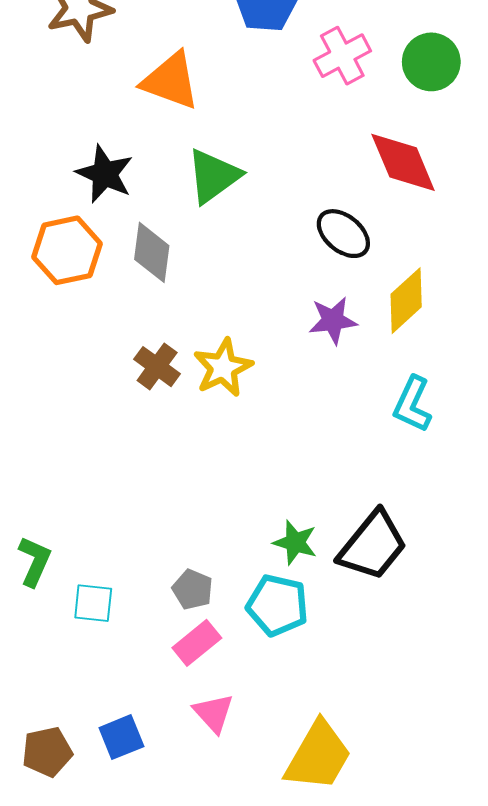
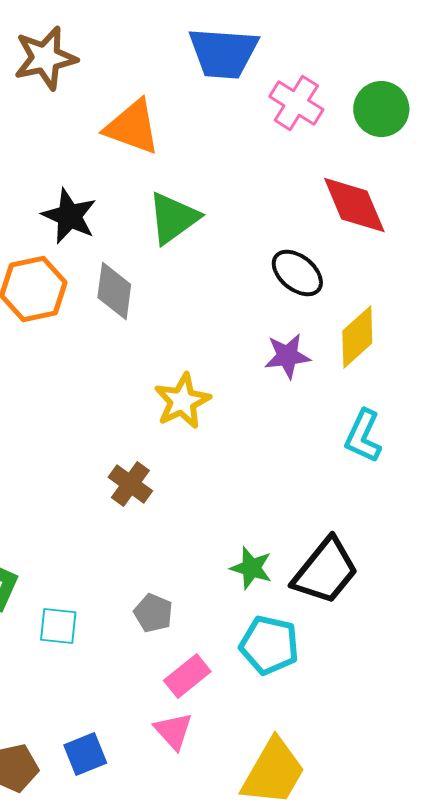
pink cross: (342, 56) -> (296, 103), turned -30
brown cross: (157, 367) -> (130, 484), moved
cyan pentagon: (277, 605) -> (269, 645), moved
pink rectangle: (197, 643) -> (187, 676), moved

